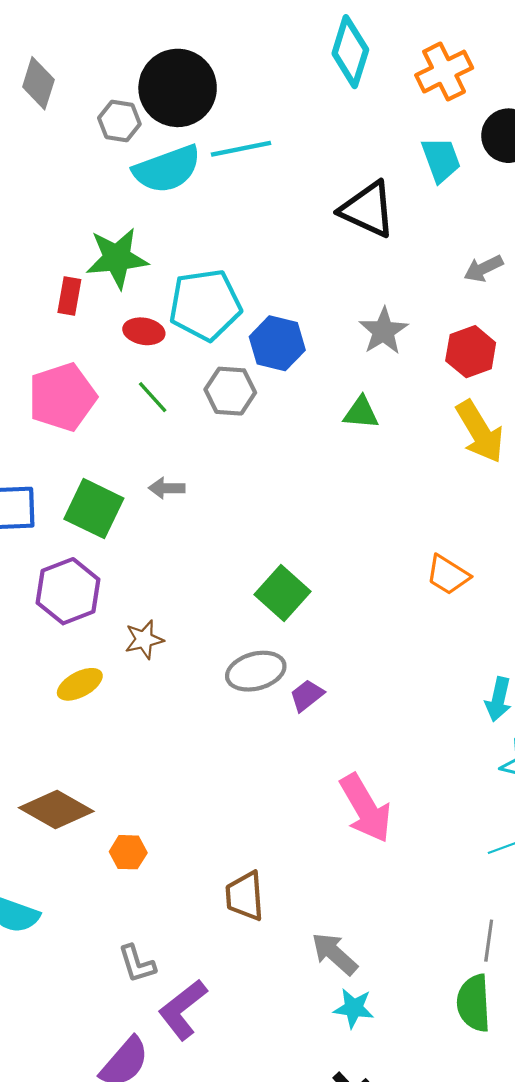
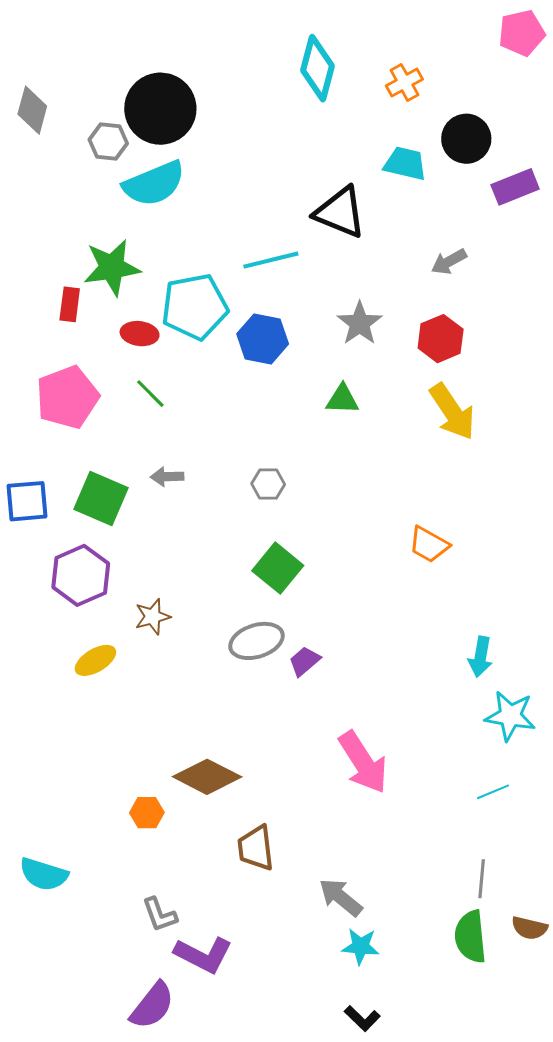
orange cross: (444, 72) -> (404, 82), size x0.7
cyan line: (241, 149) -> (271, 260), moved
cyan trapezoid: (441, 160) -> (405, 163), turned -54
gray hexagon: (230, 391) -> (268, 484), moved, size x0.7
brown diamond: (56, 809) -> (207, 777), moved
purple L-shape: (183, 1010) -> (203, 955), turned -112

